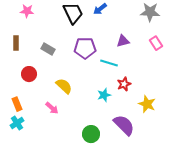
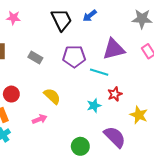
purple triangle: (123, 41) -> (114, 49), size x1.6
red circle: (29, 74) -> (11, 94), moved
pink arrow: (52, 108) -> (40, 119), turned -64

